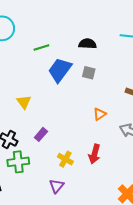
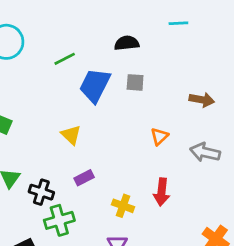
yellow triangle: (24, 102) -> (71, 135), moved
purple rectangle: (41, 134) -> (84, 178), turned 32

